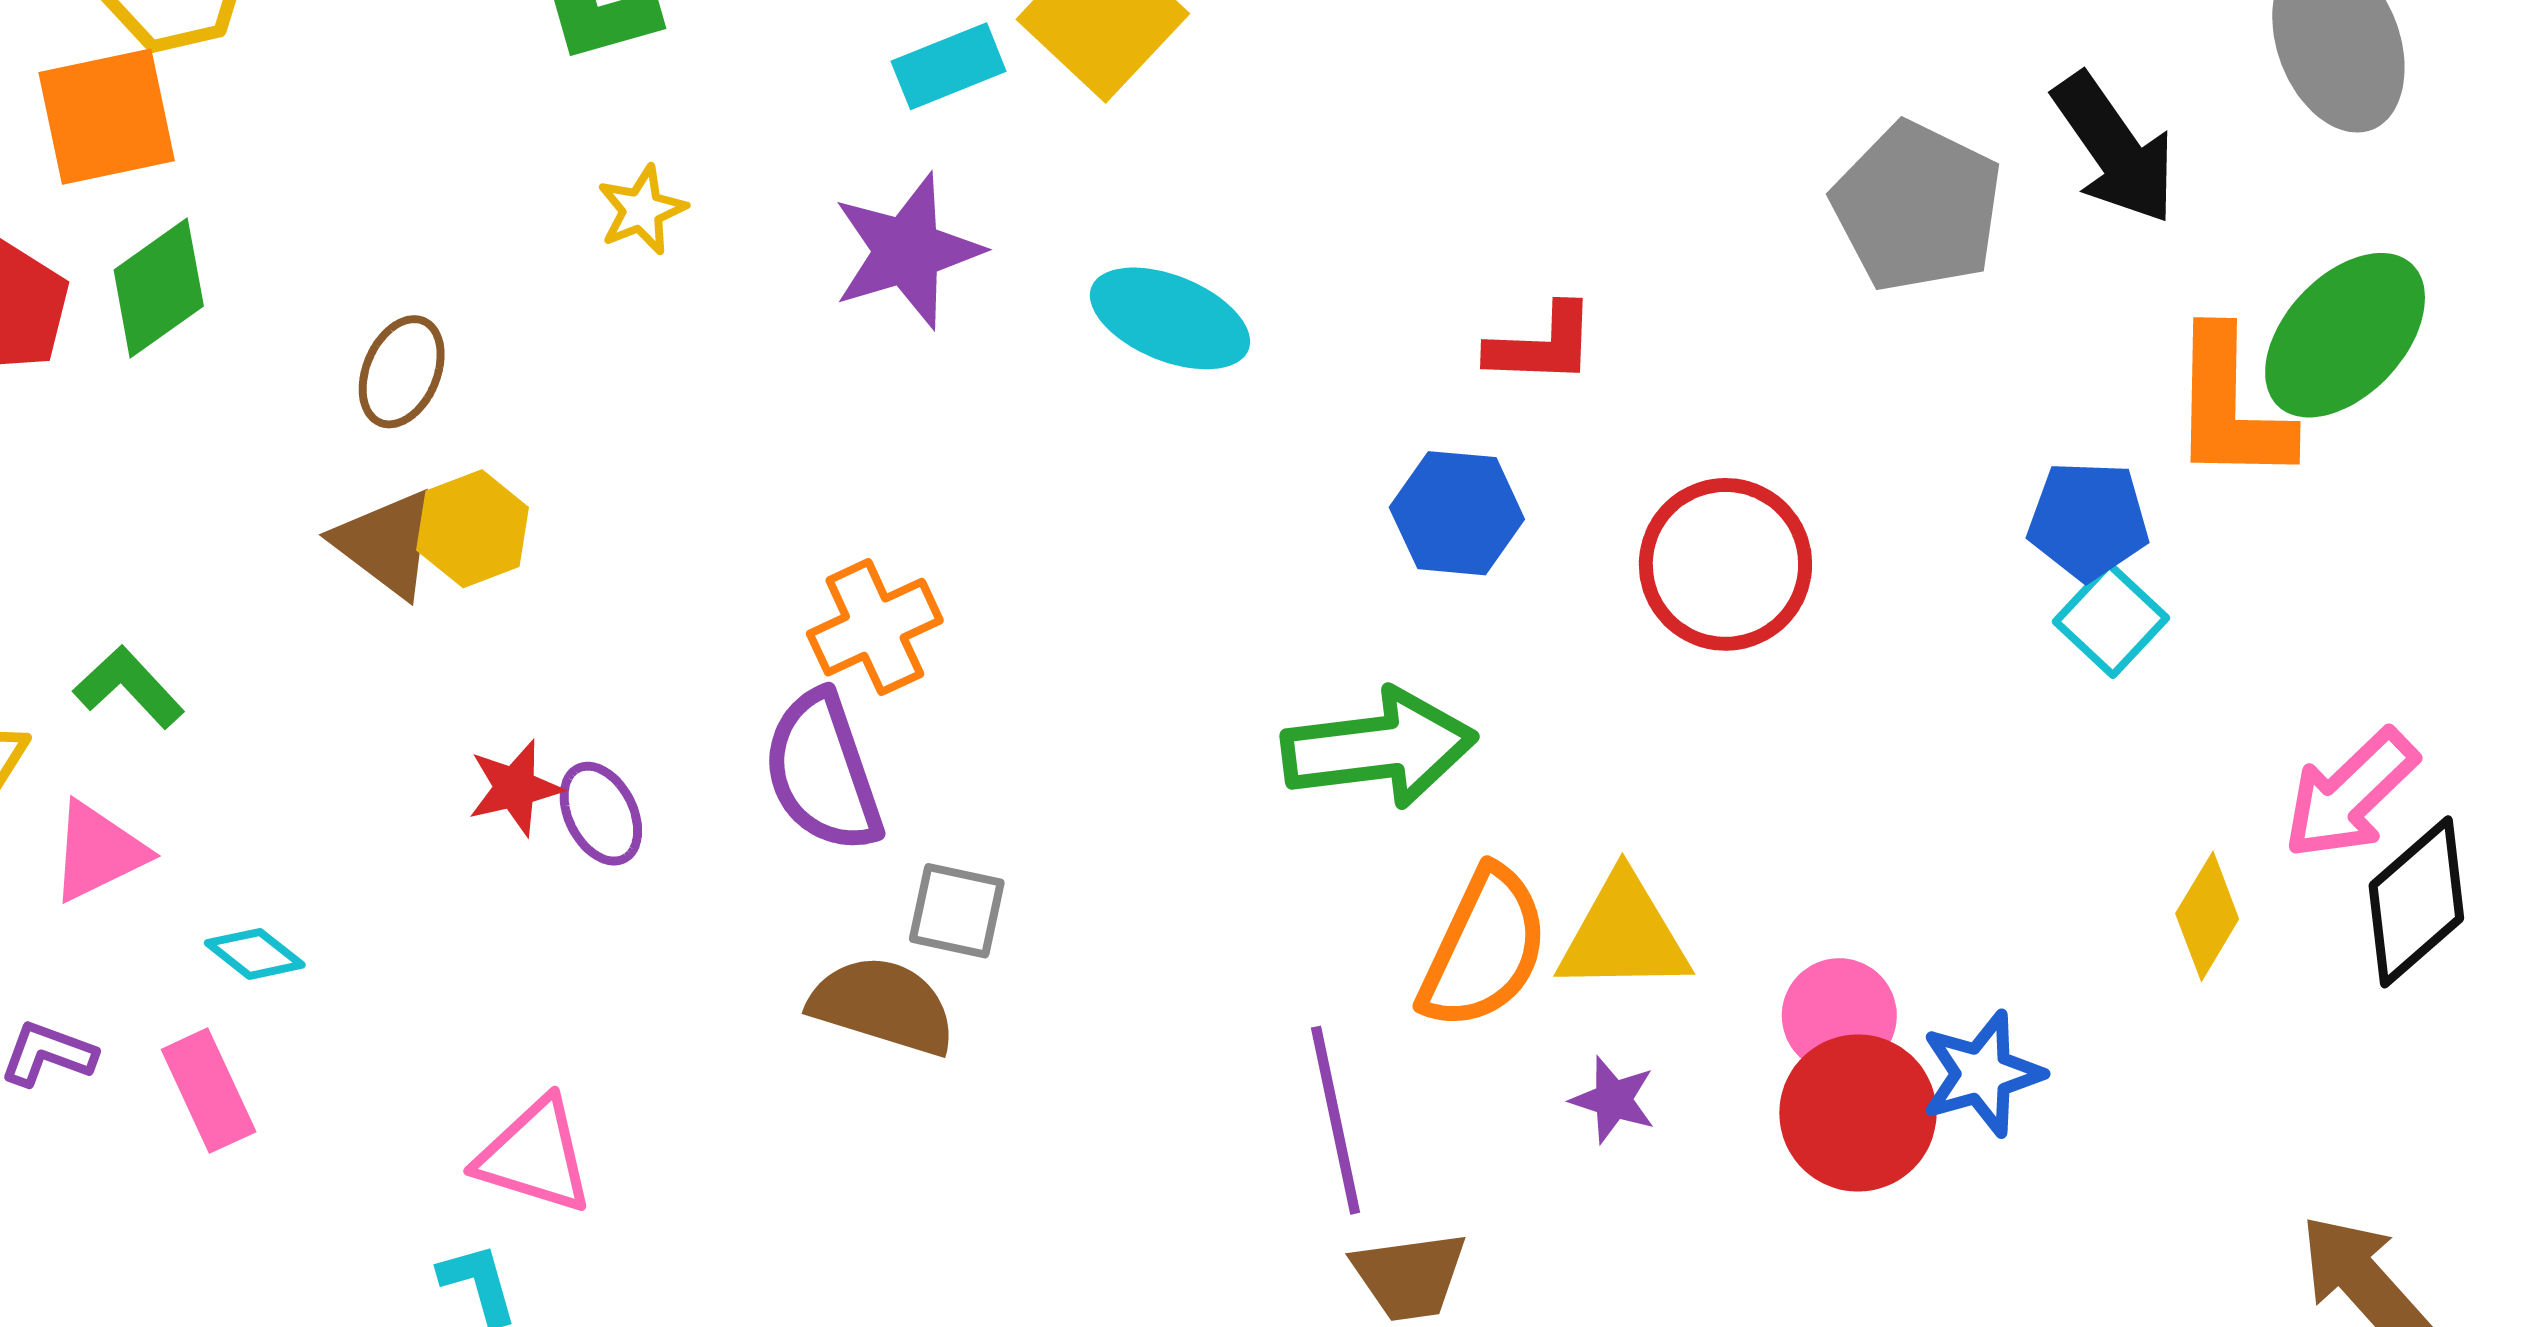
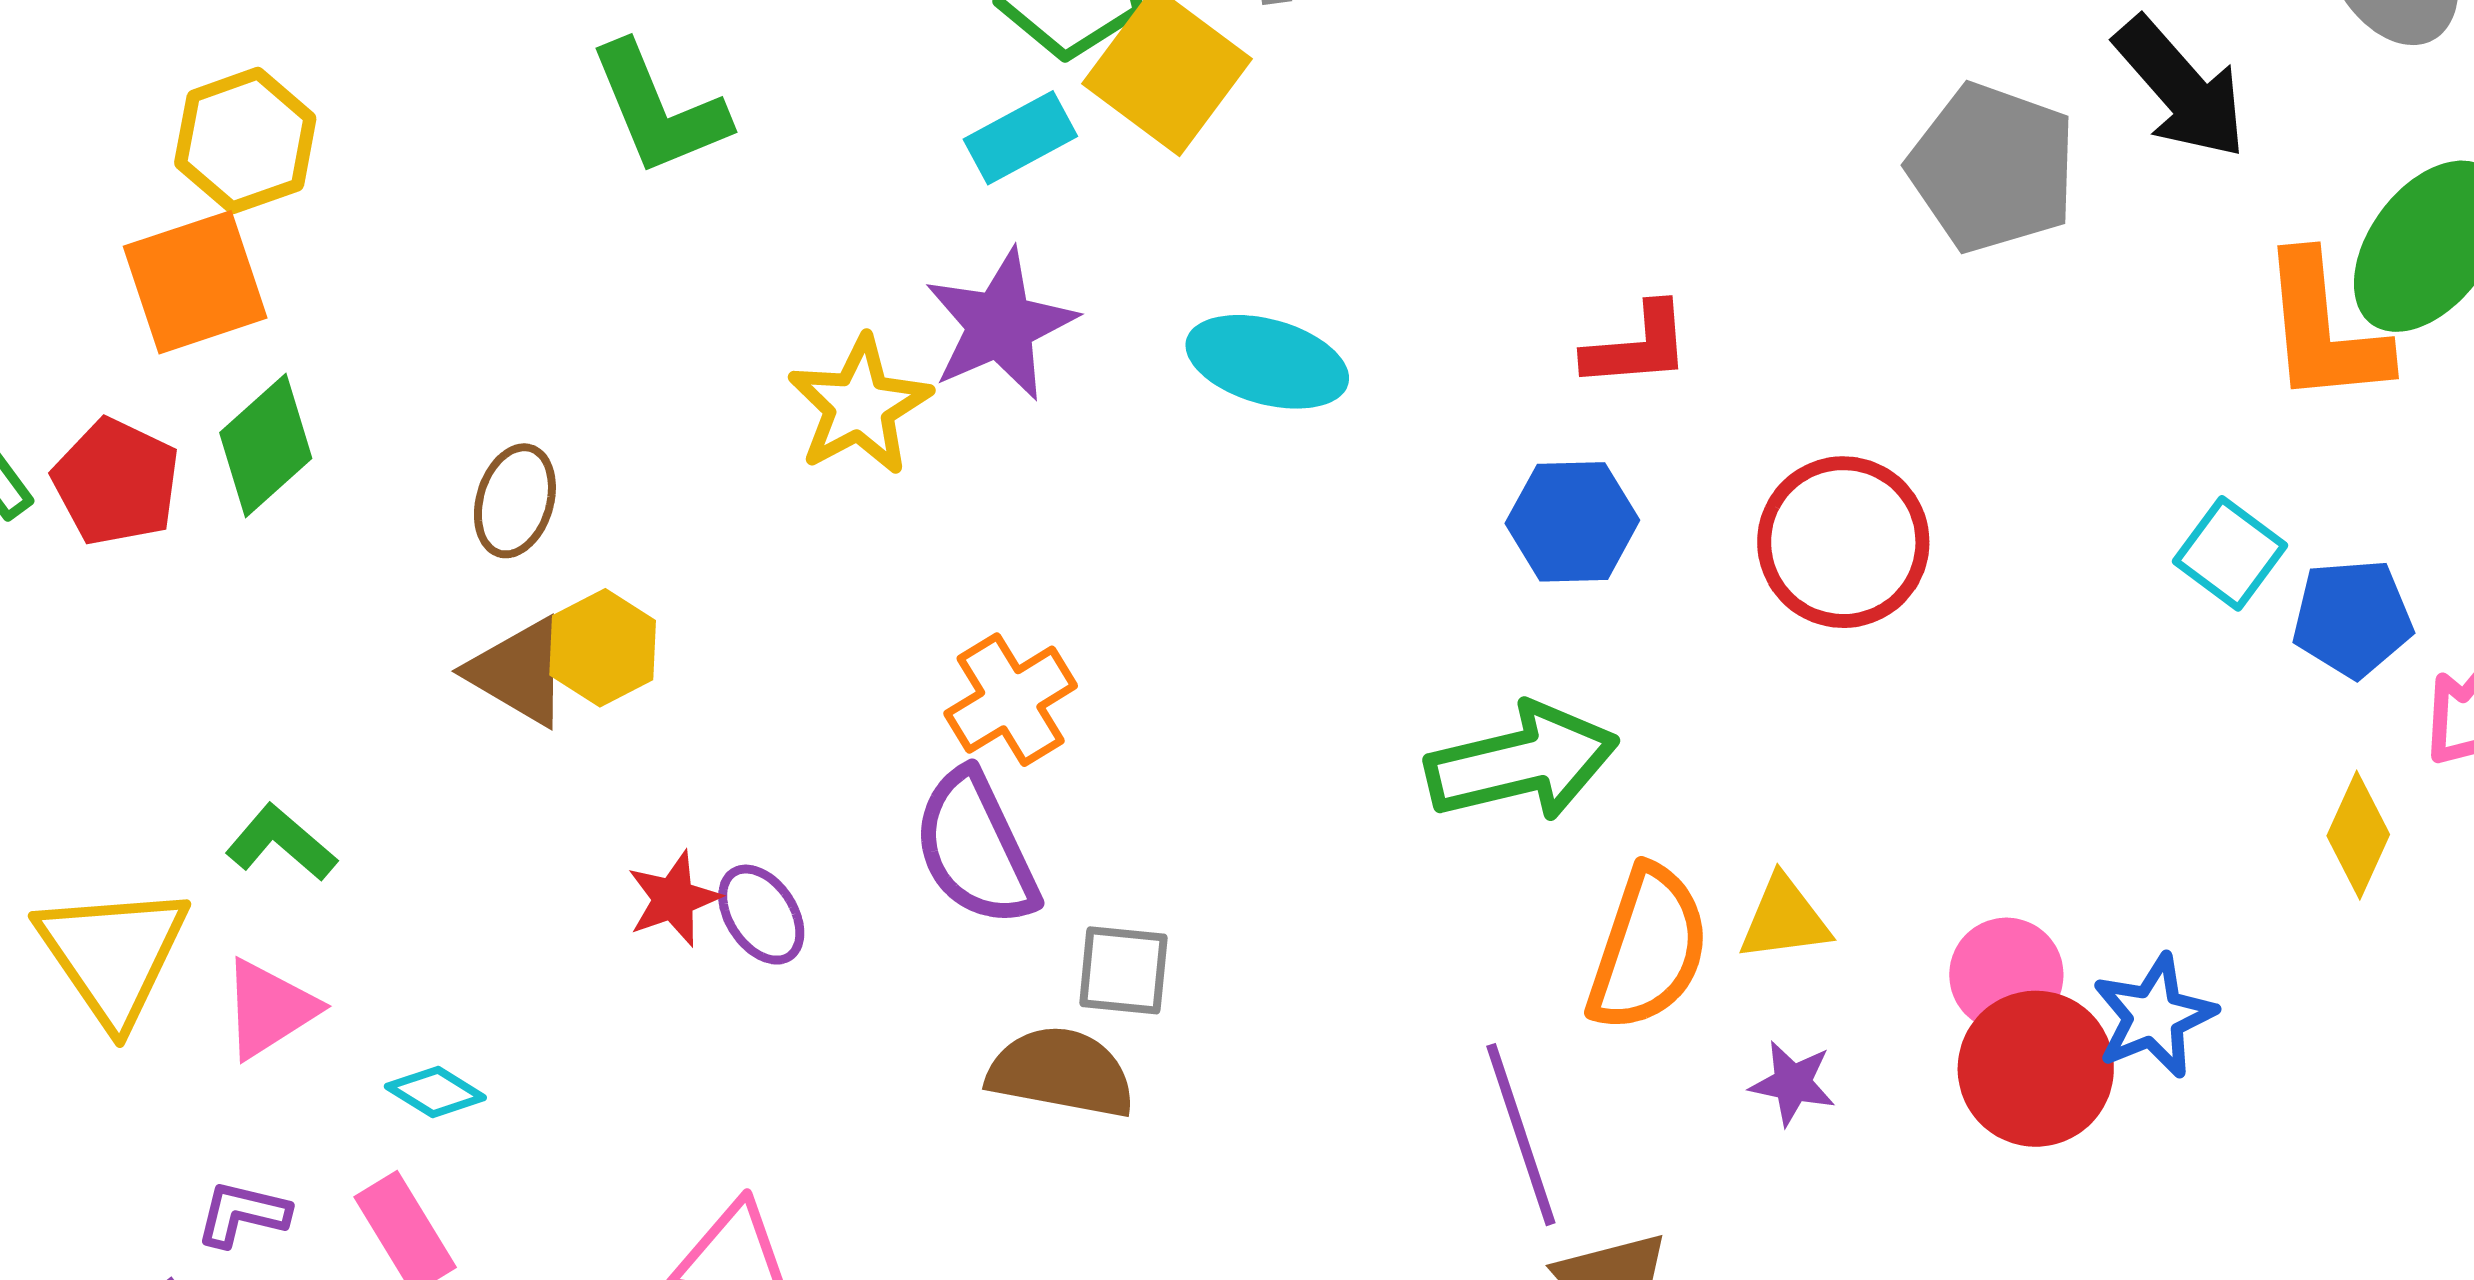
yellow star: (642, 210) -> (860, 406), moved, size x1.6
blue pentagon: (2088, 520) -> (2352, 618), moved
yellow triangle: (1624, 934) -> (1784, 919), size x0.7

